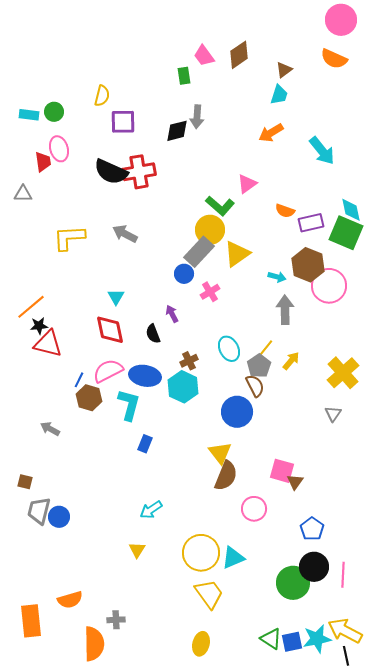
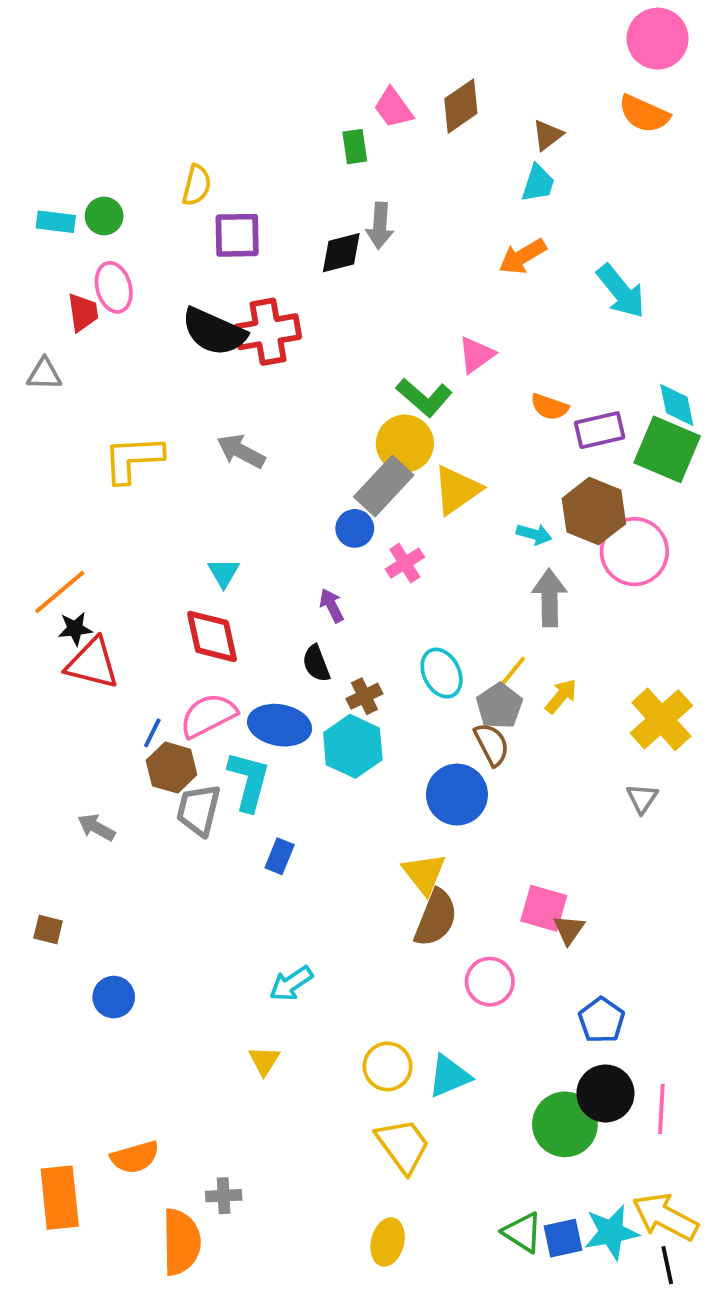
black semicircle: (153, 334) -> (316, 663), moved
gray trapezoid: (39, 511) -> (199, 810), moved
yellow circle: (201, 553) -> (388, 1066), size x0.7

